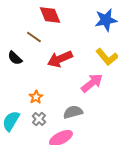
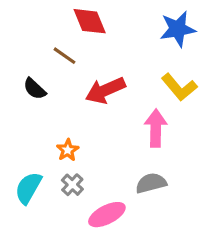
pink arrow: (92, 83) -> (156, 128), turned -50
gray semicircle: (73, 112) -> (151, 183), moved

